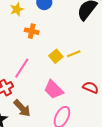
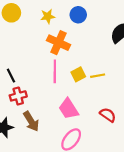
orange cross: (32, 31) -> (58, 43), size x1.5
pink line: (22, 68) -> (55, 71), moved, turned -45

